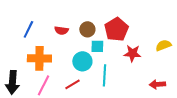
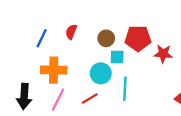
red pentagon: (116, 29) -> (138, 38), turned 30
red semicircle: (61, 30) -> (71, 32), moved, turned 104
red star: (132, 53) -> (163, 54), moved

